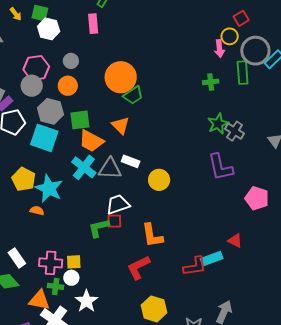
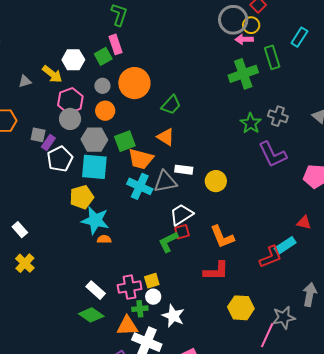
green square: (40, 13) -> (103, 56), moved, turned -30
yellow arrow: (16, 14) -> (52, 74), moved, size x1.5
pink arrow: (220, 49) -> (244, 39), turned 108
gray circle: (255, 51) -> (233, 20), moved
orange circle: (121, 77) -> (134, 83), moved
green cross: (211, 82) -> (243, 74), size x1.8
green star: (218, 124) -> (251, 123), moved
yellow pentagon: (24, 179) -> (82, 197), moved, turned -30
cyan star: (49, 188) -> (95, 220), moved
red L-shape: (139, 267) -> (216, 271), turned -140

